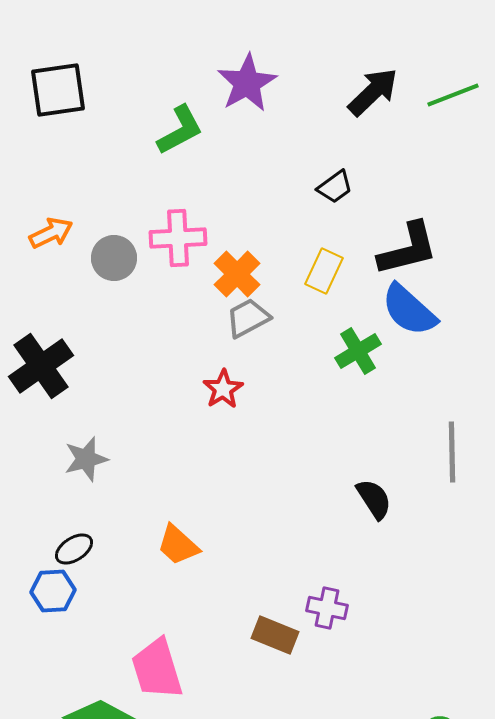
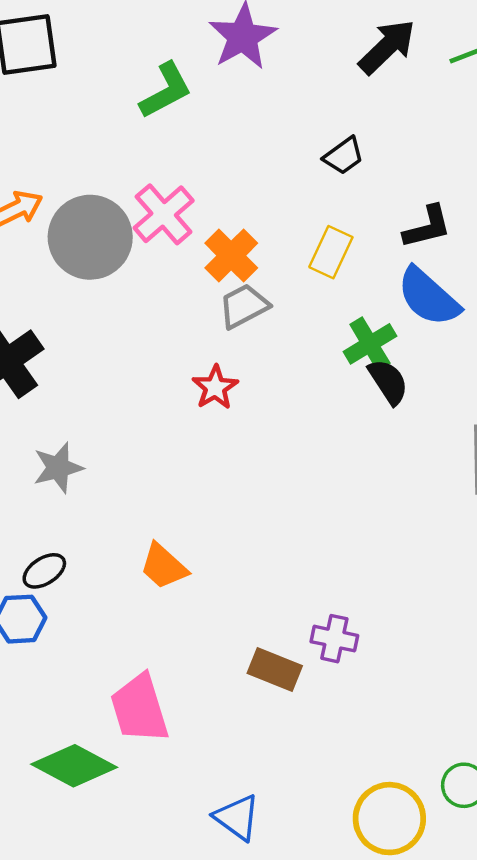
pink cross: (178, 238) -> (164, 214), turned -38
black L-shape: (408, 249) -> (427, 227), size x0.7
gray circle: (114, 258) -> (90, 237), size x1.6
black semicircle: (374, 499) -> (388, 382), moved

